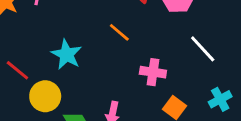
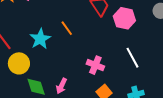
orange line: (119, 32) -> (67, 28), moved

